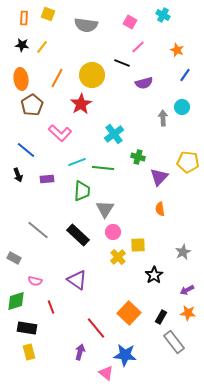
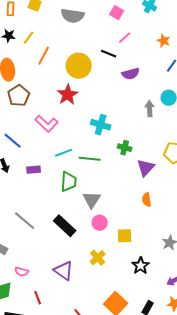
orange line: (57, 78) -> (44, 56), moved
cyan cross: (114, 134) -> (101, 125), turned -36
yellow cross: (118, 257) -> (98, 258), moved

